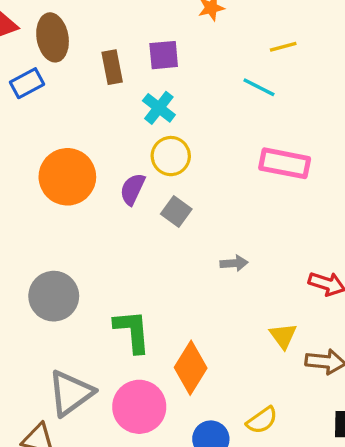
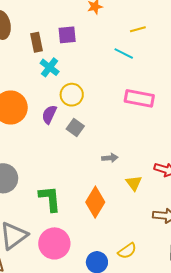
cyan cross: (159, 108) -> (50, 67), moved
yellow triangle: (283, 336) -> (134, 183), moved
orange diamond: (191, 368) -> (95, 202), moved

